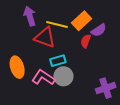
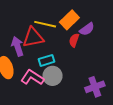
purple arrow: (30, 16) -> (17, 46), moved
red triangle: (45, 37) -> (33, 37), turned -30

